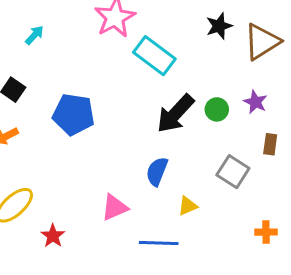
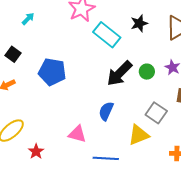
black star: (219, 26) -> (139, 23), moved
yellow triangle: (188, 206) -> (139, 135), moved, size x1.6
pink triangle: (114, 207) -> (77, 134), turned 36

